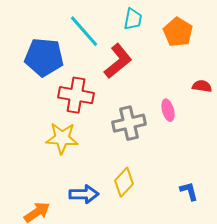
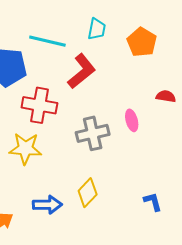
cyan line: (84, 31) -> (47, 41), turned -36

